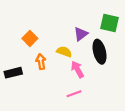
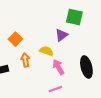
green square: (109, 23) -> (74, 17), moved
black ellipse: (100, 52) -> (86, 67), moved

